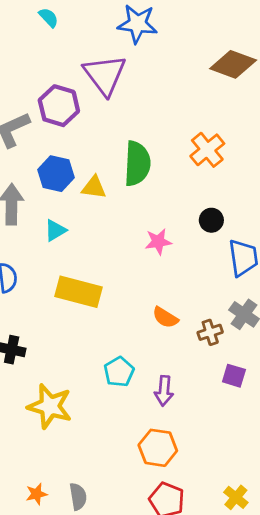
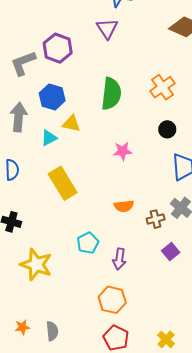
purple triangle: (105, 75) -> (107, 29), moved, size x0.7
yellow triangle: (94, 187) -> (71, 124), moved
black circle: (211, 220) -> (167, 129), moved
yellow rectangle: (79, 292) -> (63, 183), turned 40
orange semicircle: (165, 317) -> (124, 206), turned -42
purple square: (234, 376) -> (171, 252), turned 30

